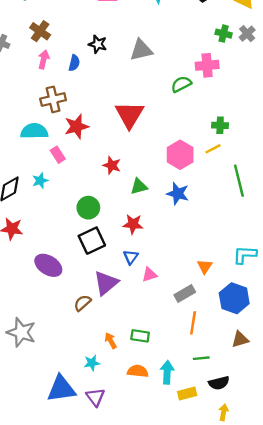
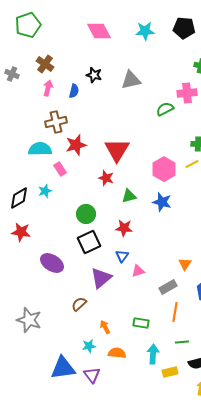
red triangle: (129, 115) -> (117, 150), moved
brown semicircle: (82, 303) -> (79, 304), moved
green rectangle: (140, 336) -> (141, 323), moved
orange semicircle: (138, 371) -> (117, 353), moved

